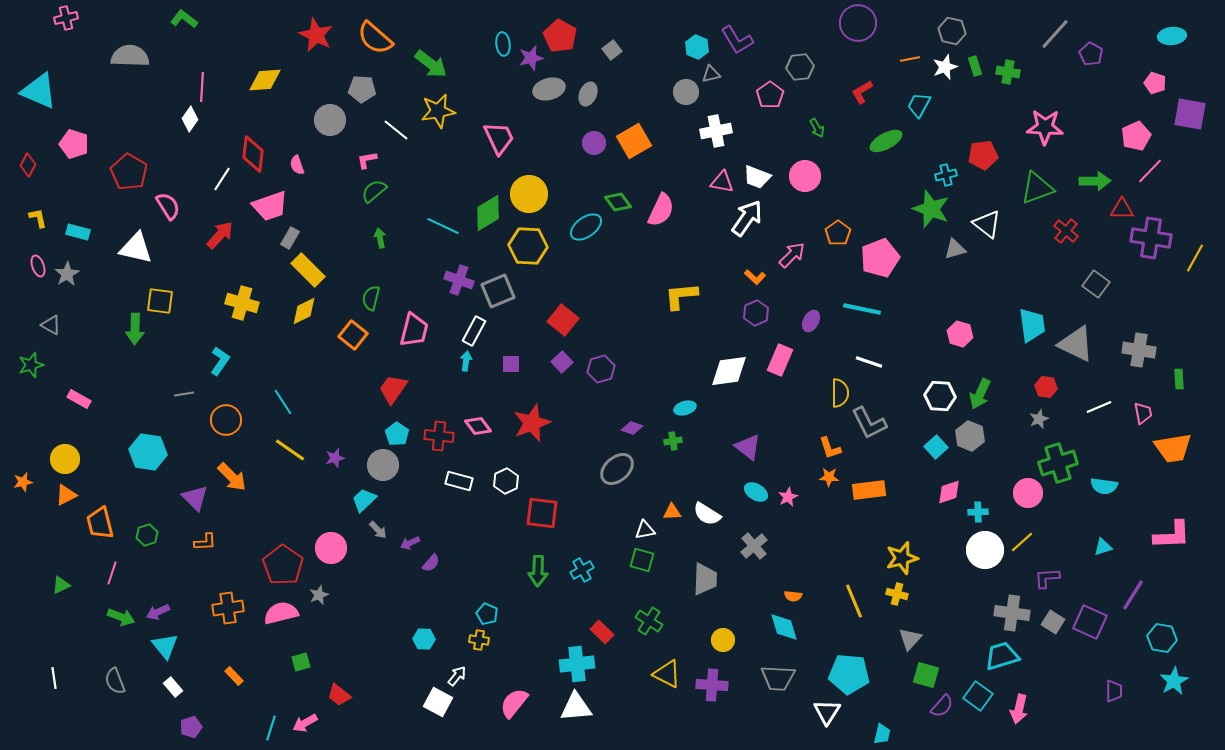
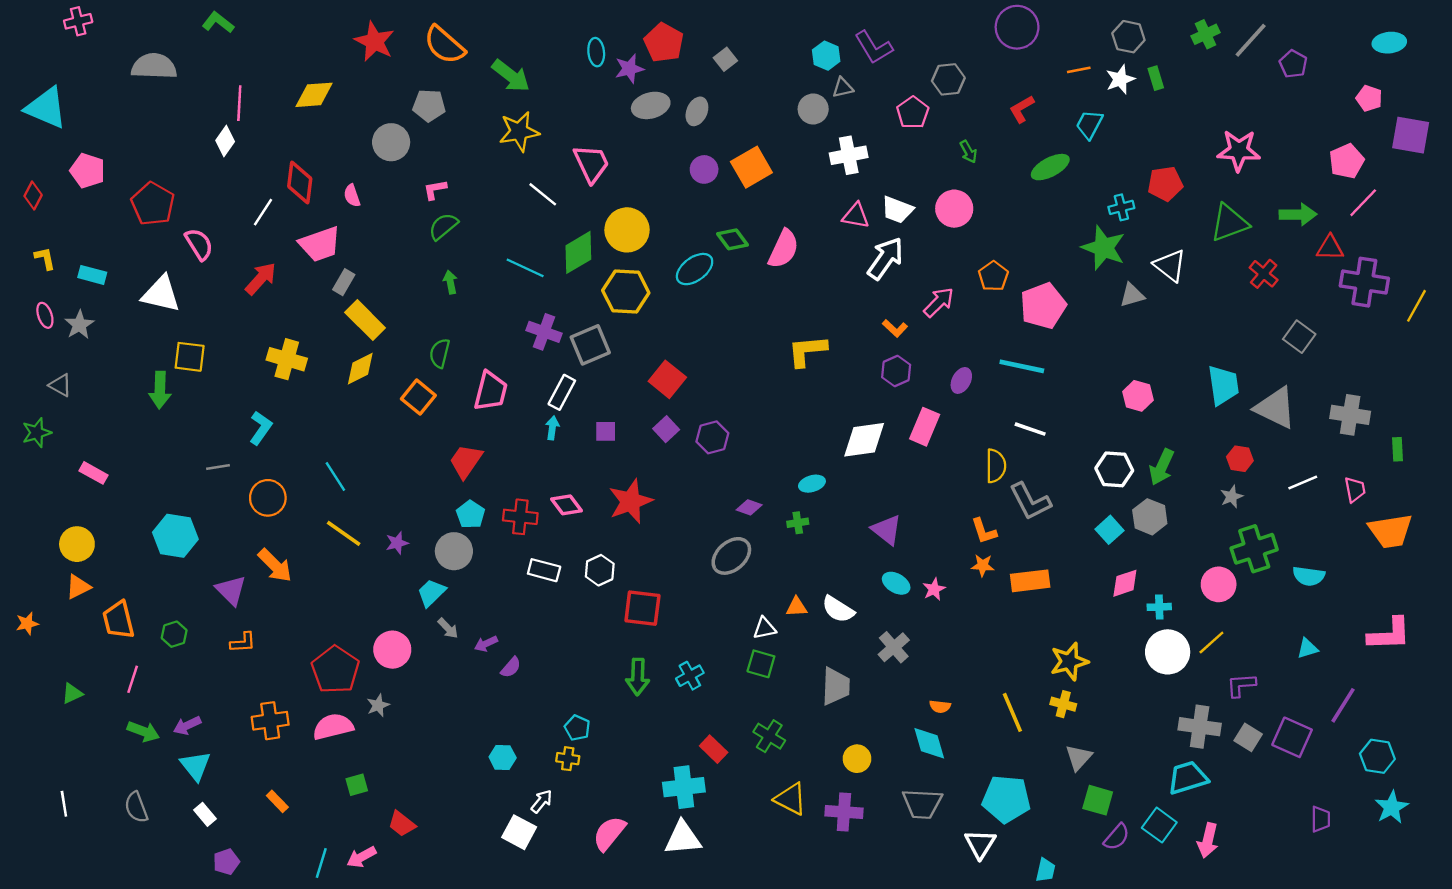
green cross: (1008, 72) -> (1206, 34), moved, turned -35
white line: (396, 130) -> (543, 194), moved
orange star: (23, 482) -> (27, 624), moved

